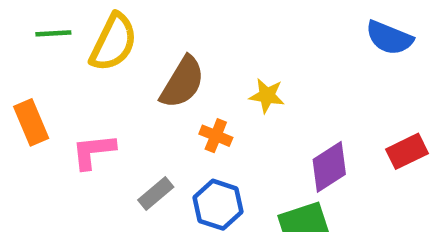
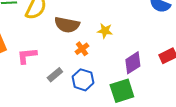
brown semicircle: (182, 82) -> (67, 25), turned 70
orange cross: (216, 136) -> (82, 49), turned 32

